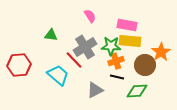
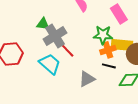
pink rectangle: (127, 25) -> (119, 14), turned 48
yellow rectangle: (130, 41) -> (122, 45), moved
gray cross: (85, 47) -> (55, 36), moved

